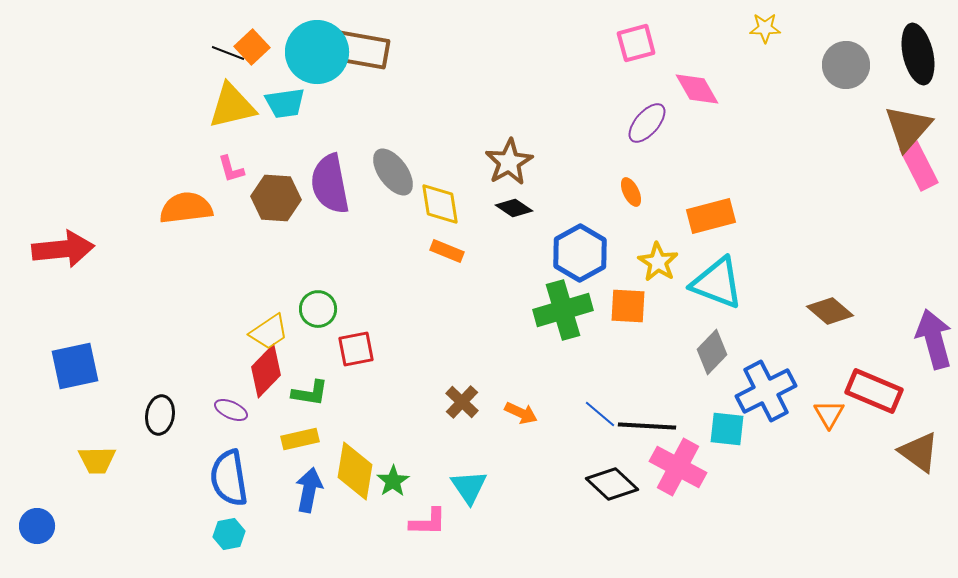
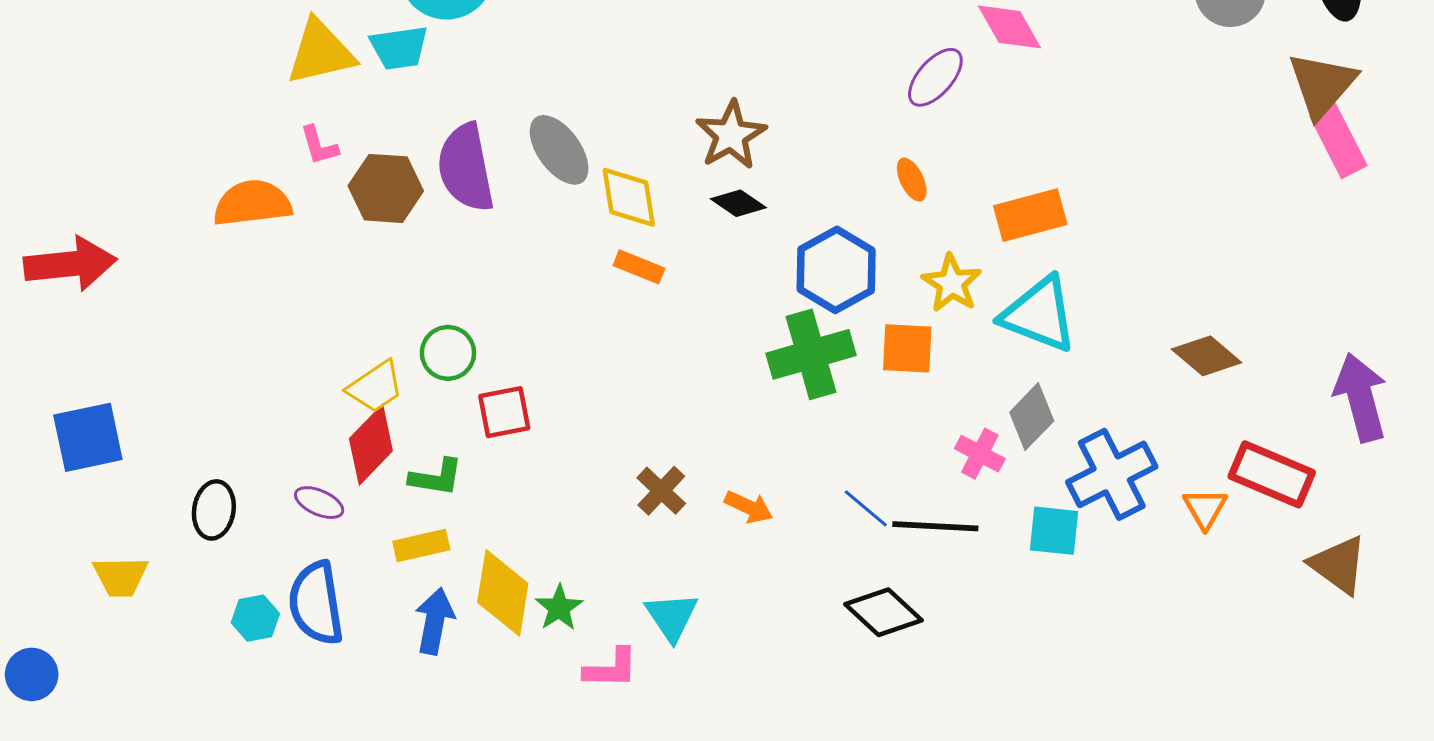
pink cross: (678, 467) -> (980, 454), moved, size x0.6
cyan hexagon: (229, 534) -> (255, 618), moved

